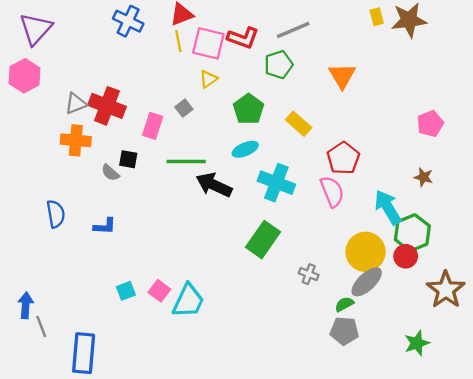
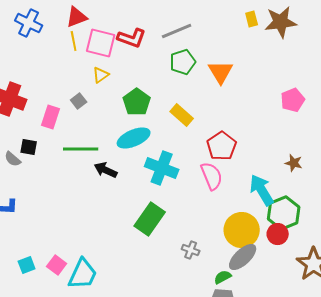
green pentagon: (279, 65) -> (183, 62), moved
pink pentagon: (430, 124) -> (293, 100), moved
cyan ellipse: (245, 149) -> (134, 138), size x1.4
black arrow: (214, 185) -> (106, 170), size x0.7

